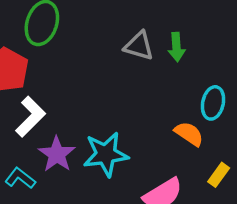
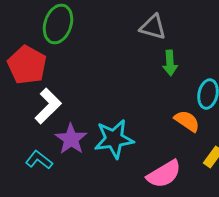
gray triangle: (139, 46) -> (153, 27), moved
green arrow: (176, 47) -> (170, 63), moved

